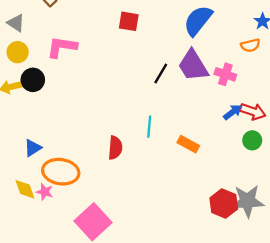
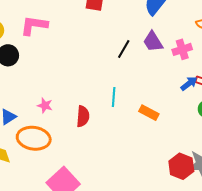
purple trapezoid: (193, 66) -> (153, 42), size x0.7
pink cross: (225, 74) -> (182, 49), turned -36
pink star: (45, 192) -> (45, 105), moved

